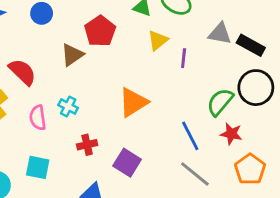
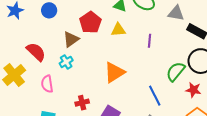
gray triangle: (220, 34) -> (176, 13), moved
yellow triangle: (158, 40) -> (118, 30), moved, turned 35
cyan cross: (68, 106) -> (66, 62), moved, turned 32
red star: (231, 134) -> (193, 90), moved

